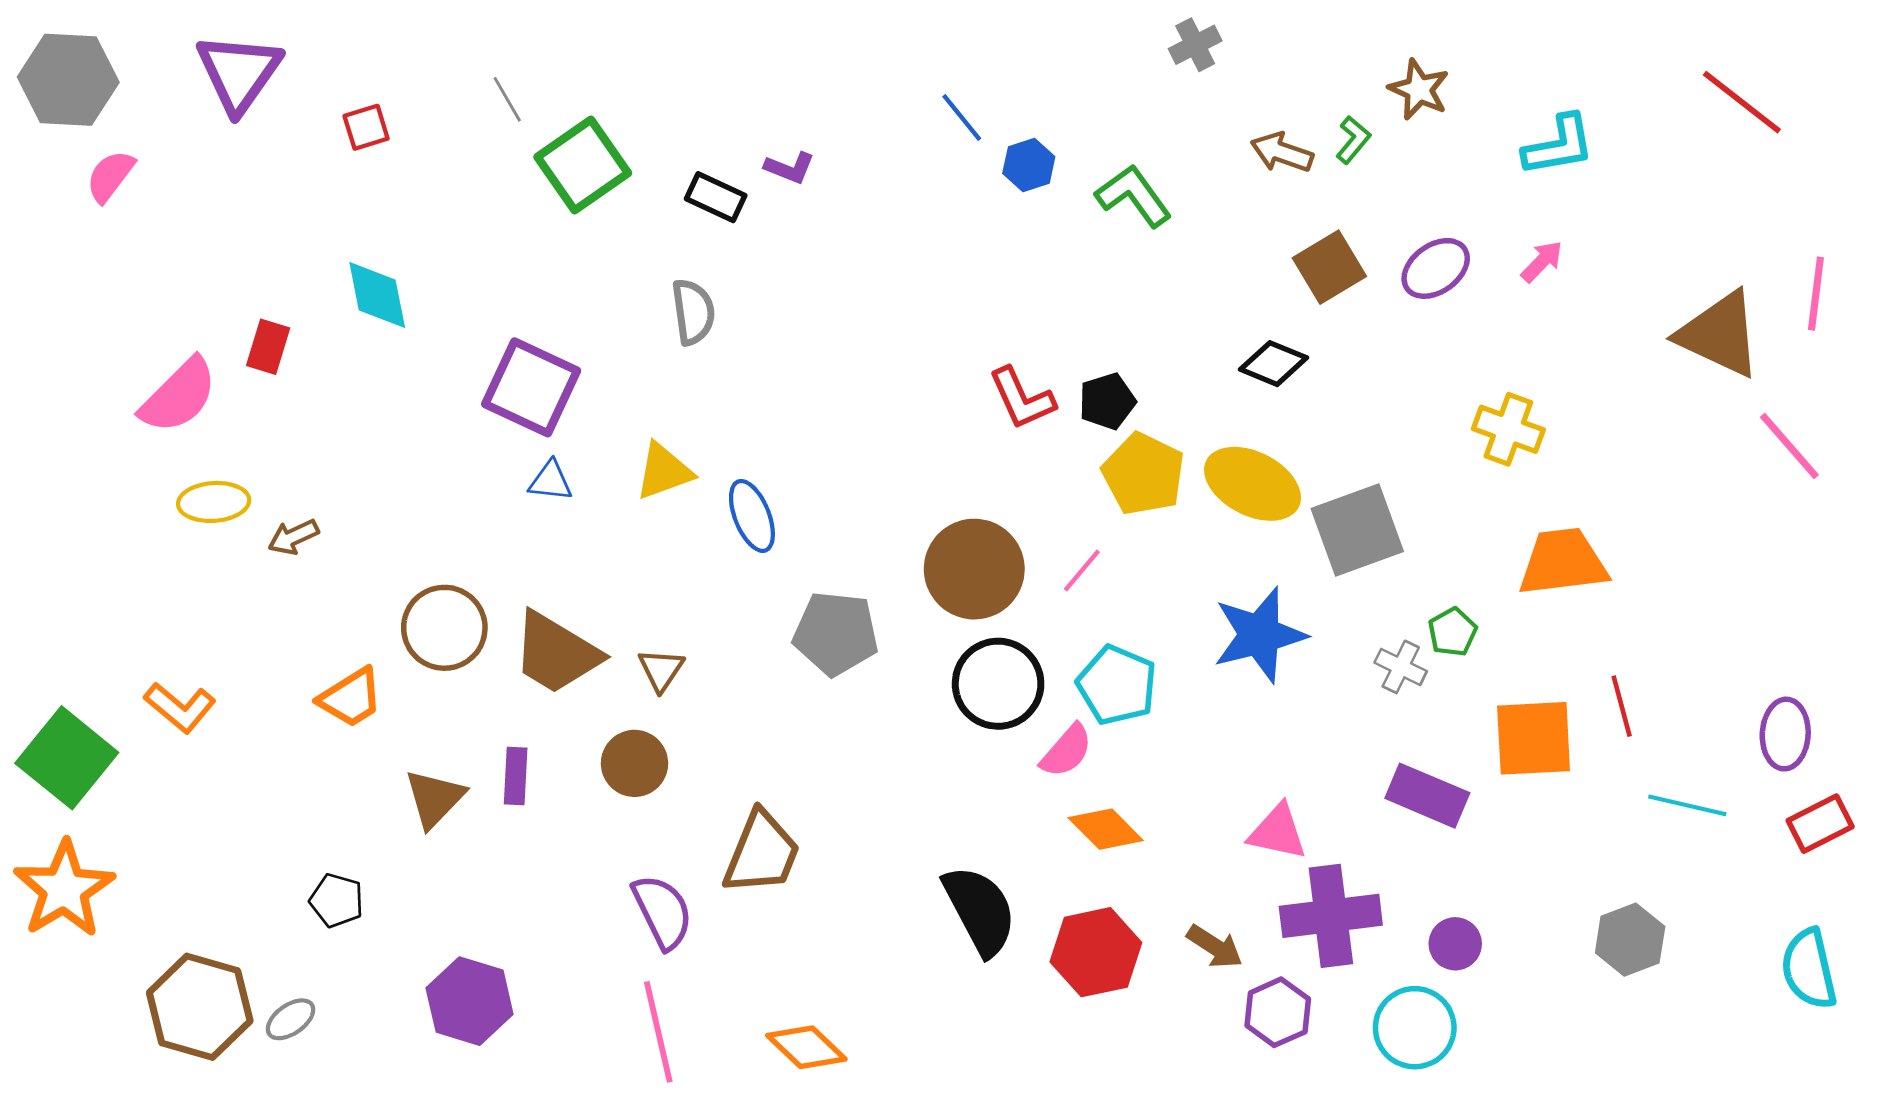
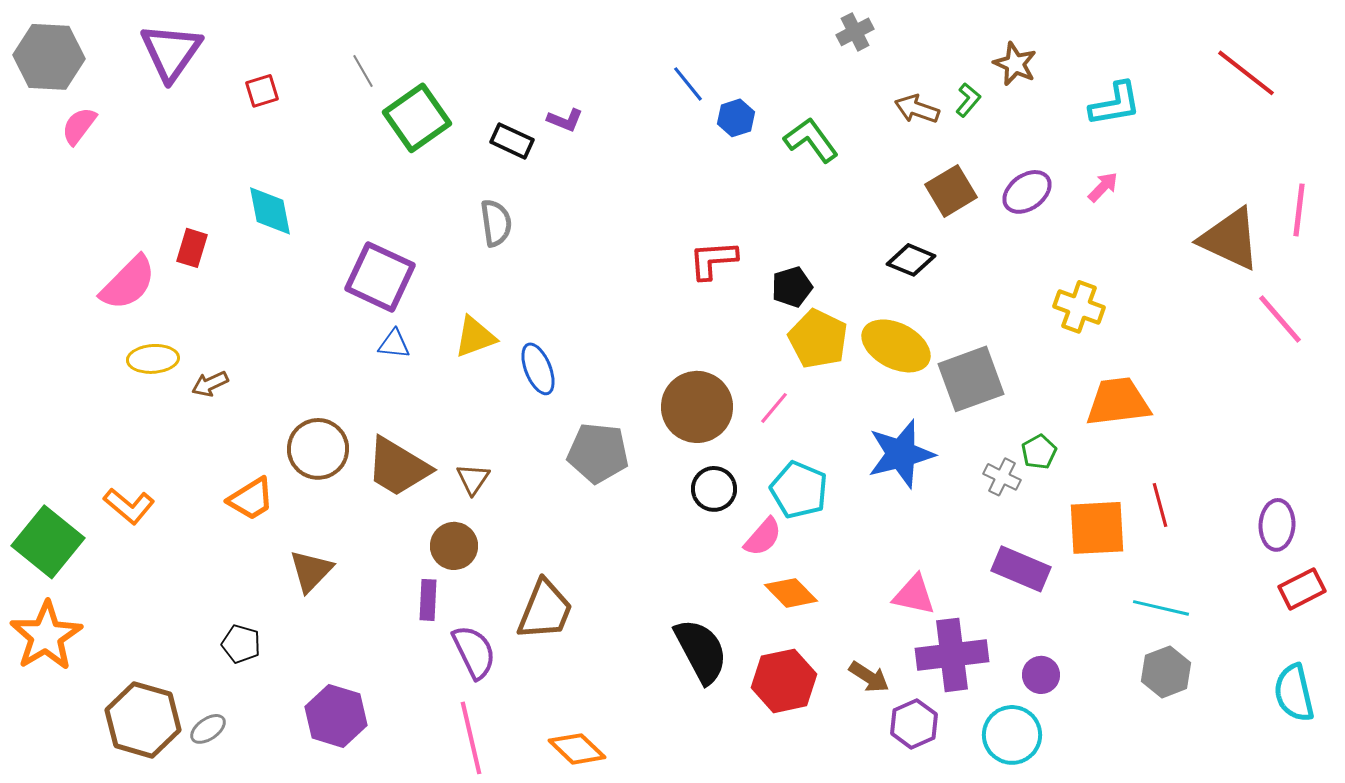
red L-shape: (1022, 398) -> (713, 260), moved, turned 110
black circle: (998, 684) -> (714, 489), size x0.7
purple rectangle: (516, 776) -> (428, 600), moved
cyan line: (1687, 805) -> (1161, 608), moved

